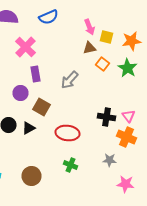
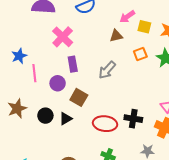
pink arrow: (90, 27) -> (127, 17), turned 77
brown triangle: (90, 48) -> (116, 36), moved
orange square: (102, 64) -> (140, 54), turned 32
black cross: (106, 117) -> (133, 119), moved

